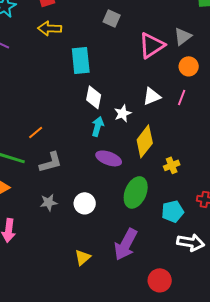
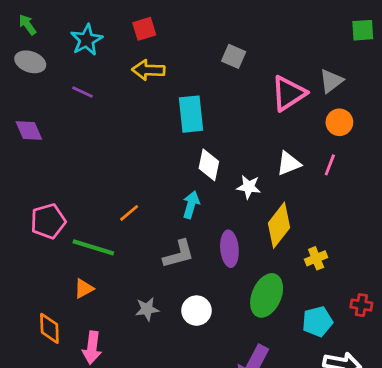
white star: (123, 113) -> (249, 187), turned 30
cyan arrow: (98, 126) -> (191, 205), moved
purple ellipse: (109, 158) -> (229, 249), turned 65
gray L-shape: (51, 162) -> (179, 254), moved

